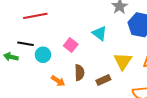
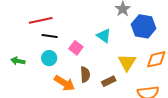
black line: (25, 44) -> (50, 36), moved
orange arrow: (58, 81) -> (64, 83), size x1.5

